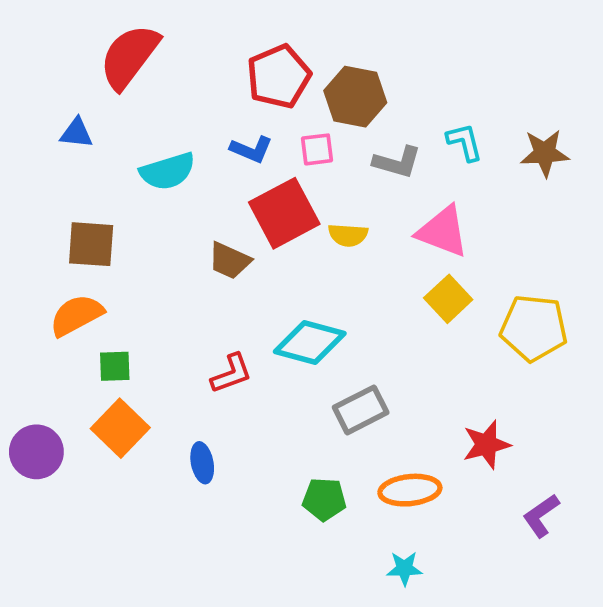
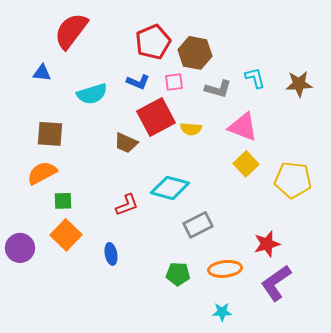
purple L-shape: (541, 516) -> (276, 283), moved, size x1.5

